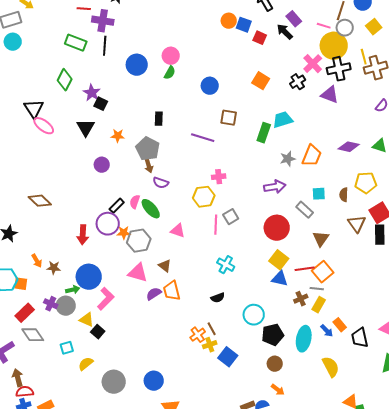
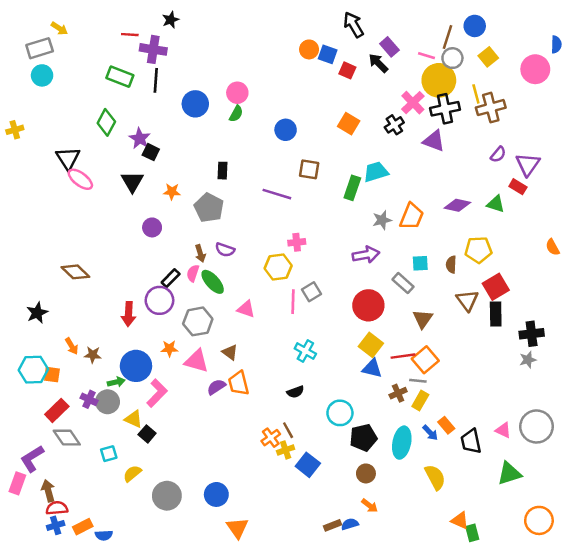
brown arrow: (149, 166) -> (200, 253), moved
orange star: (124, 233) -> (169, 349), moved

